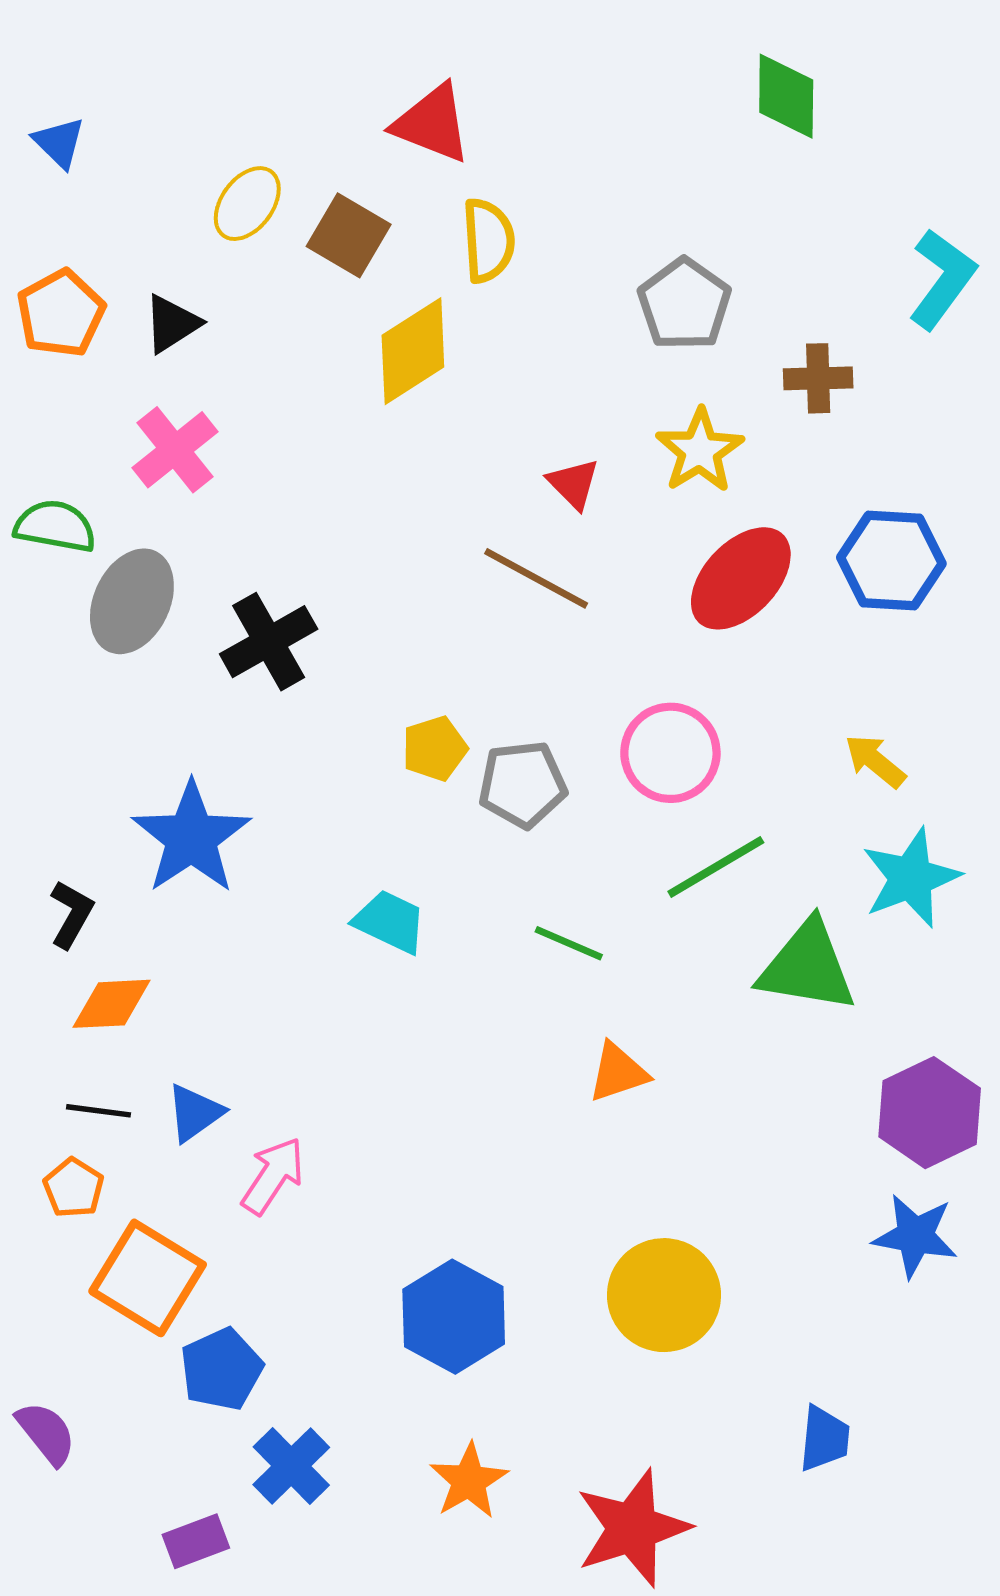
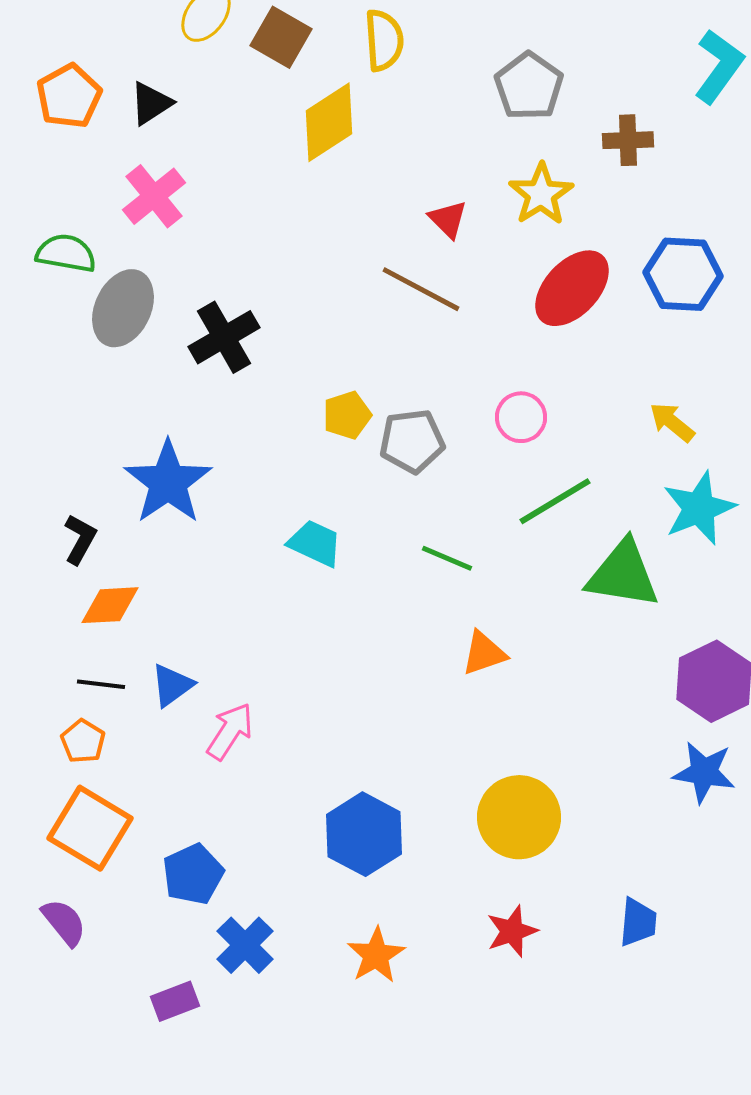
pink circle: (670, 753) -> (521, 417), size x0.7
orange square: (148, 1278) -> (90, 828), moved
red star: (633, 1528) -> (512, 931), moved, size x0.6

